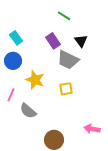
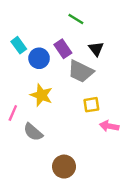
blue circle: (13, 61) -> (39, 58), moved
yellow square: (66, 89) -> (91, 105), moved
pink arrow: (92, 129) -> (109, 126), moved

